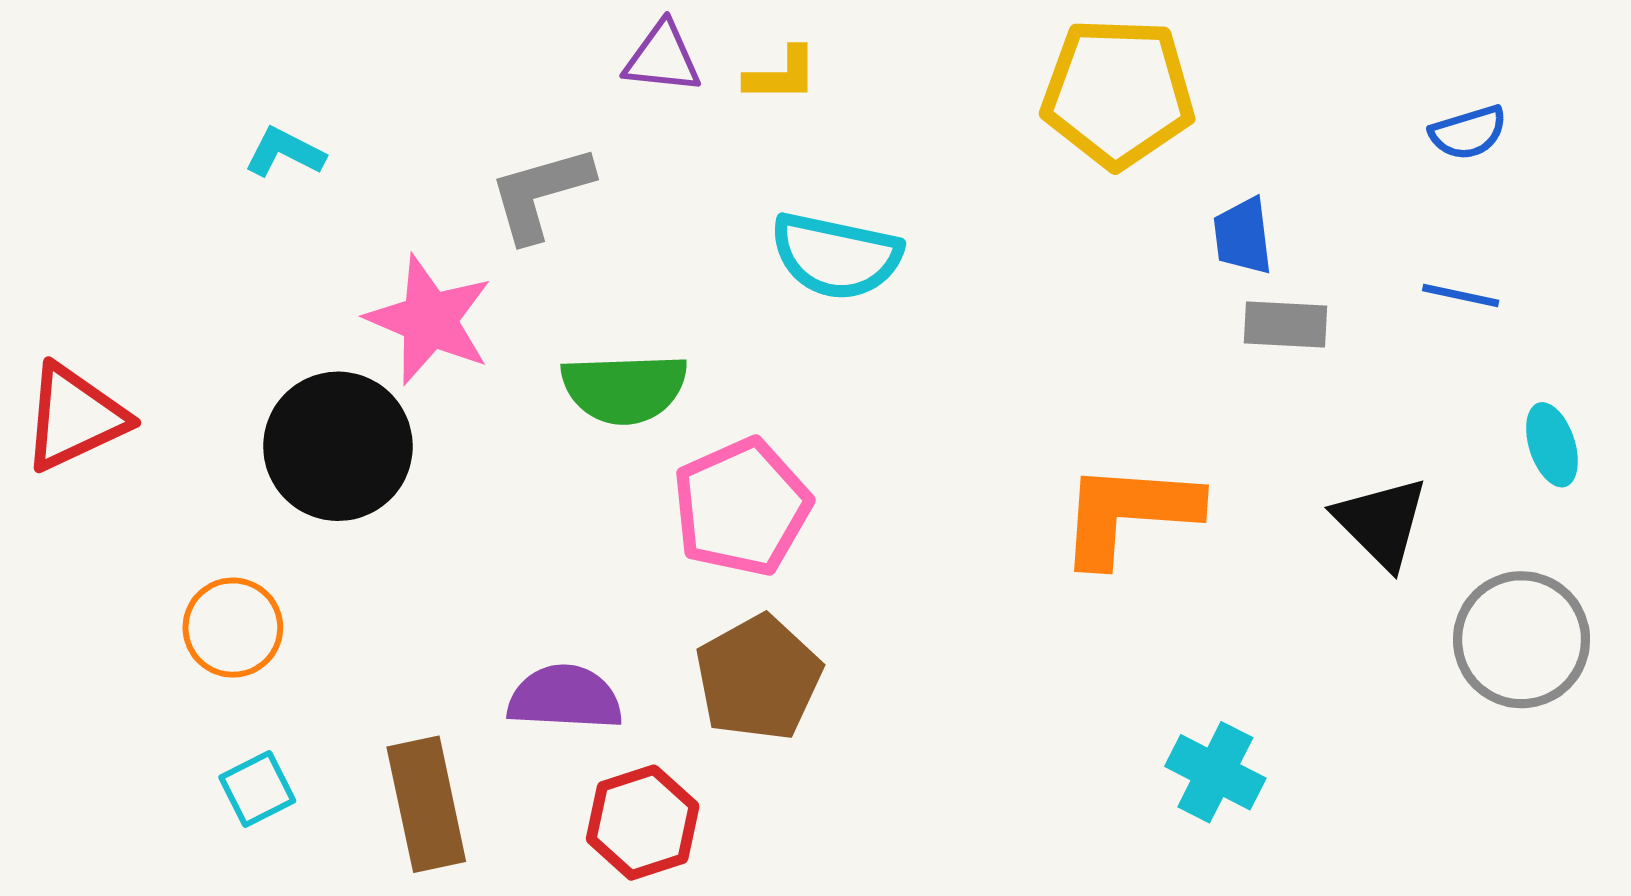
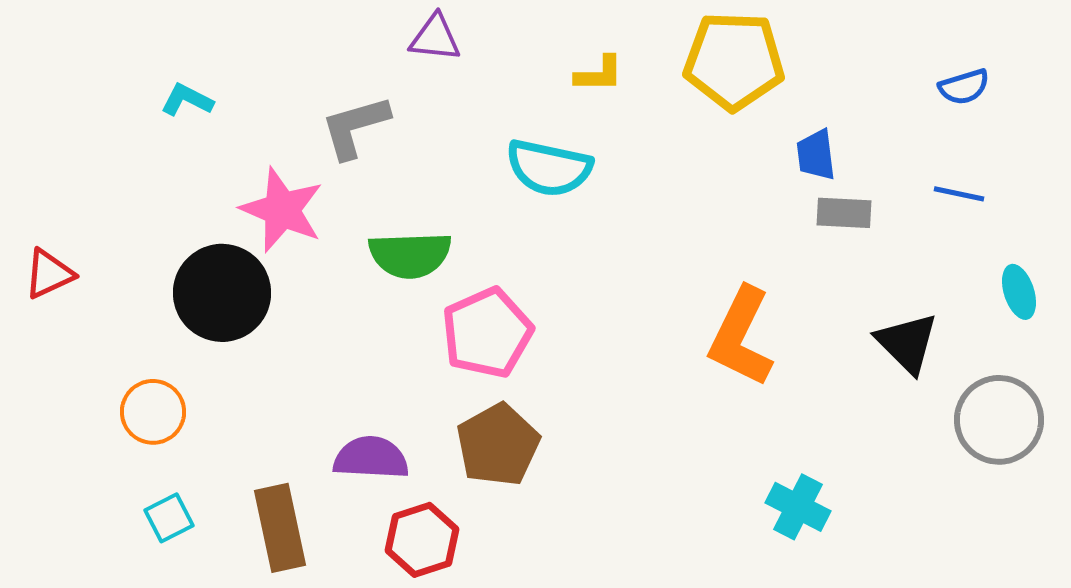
yellow L-shape: (781, 75) -> (599, 74), moved
red triangle: (74, 417) -> (49, 274), size x0.7
orange L-shape: (1129, 513) -> (741, 337), turned -68

